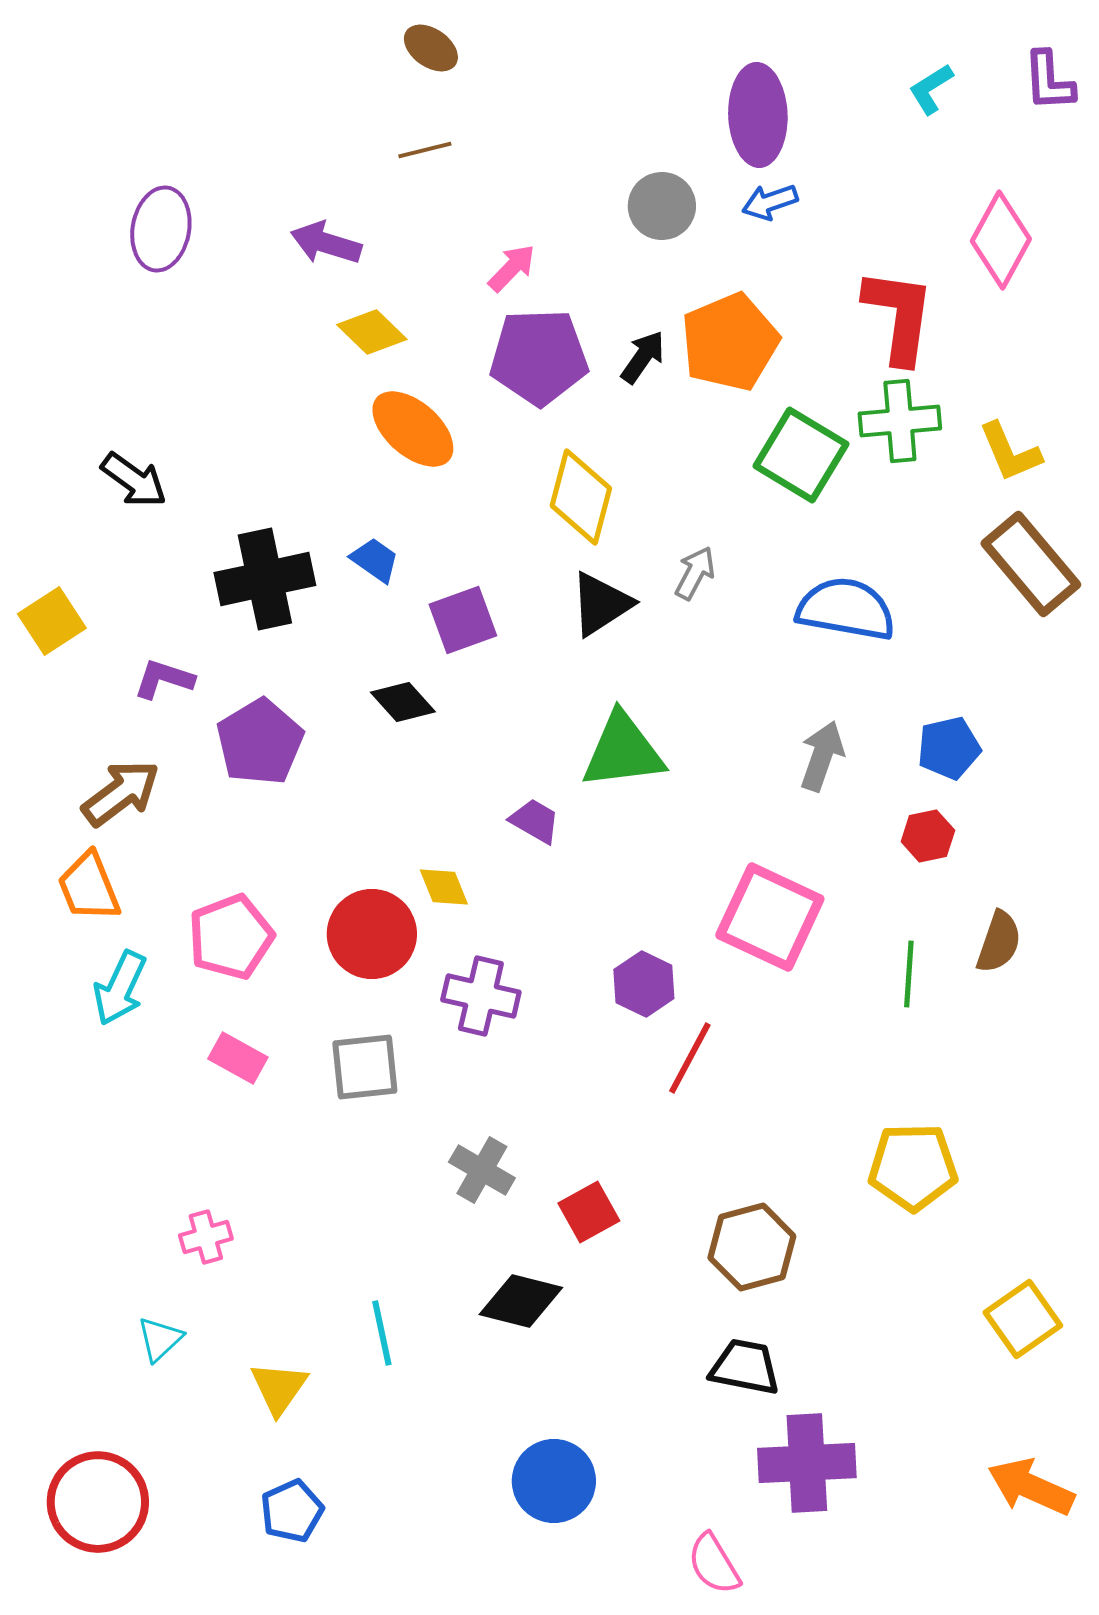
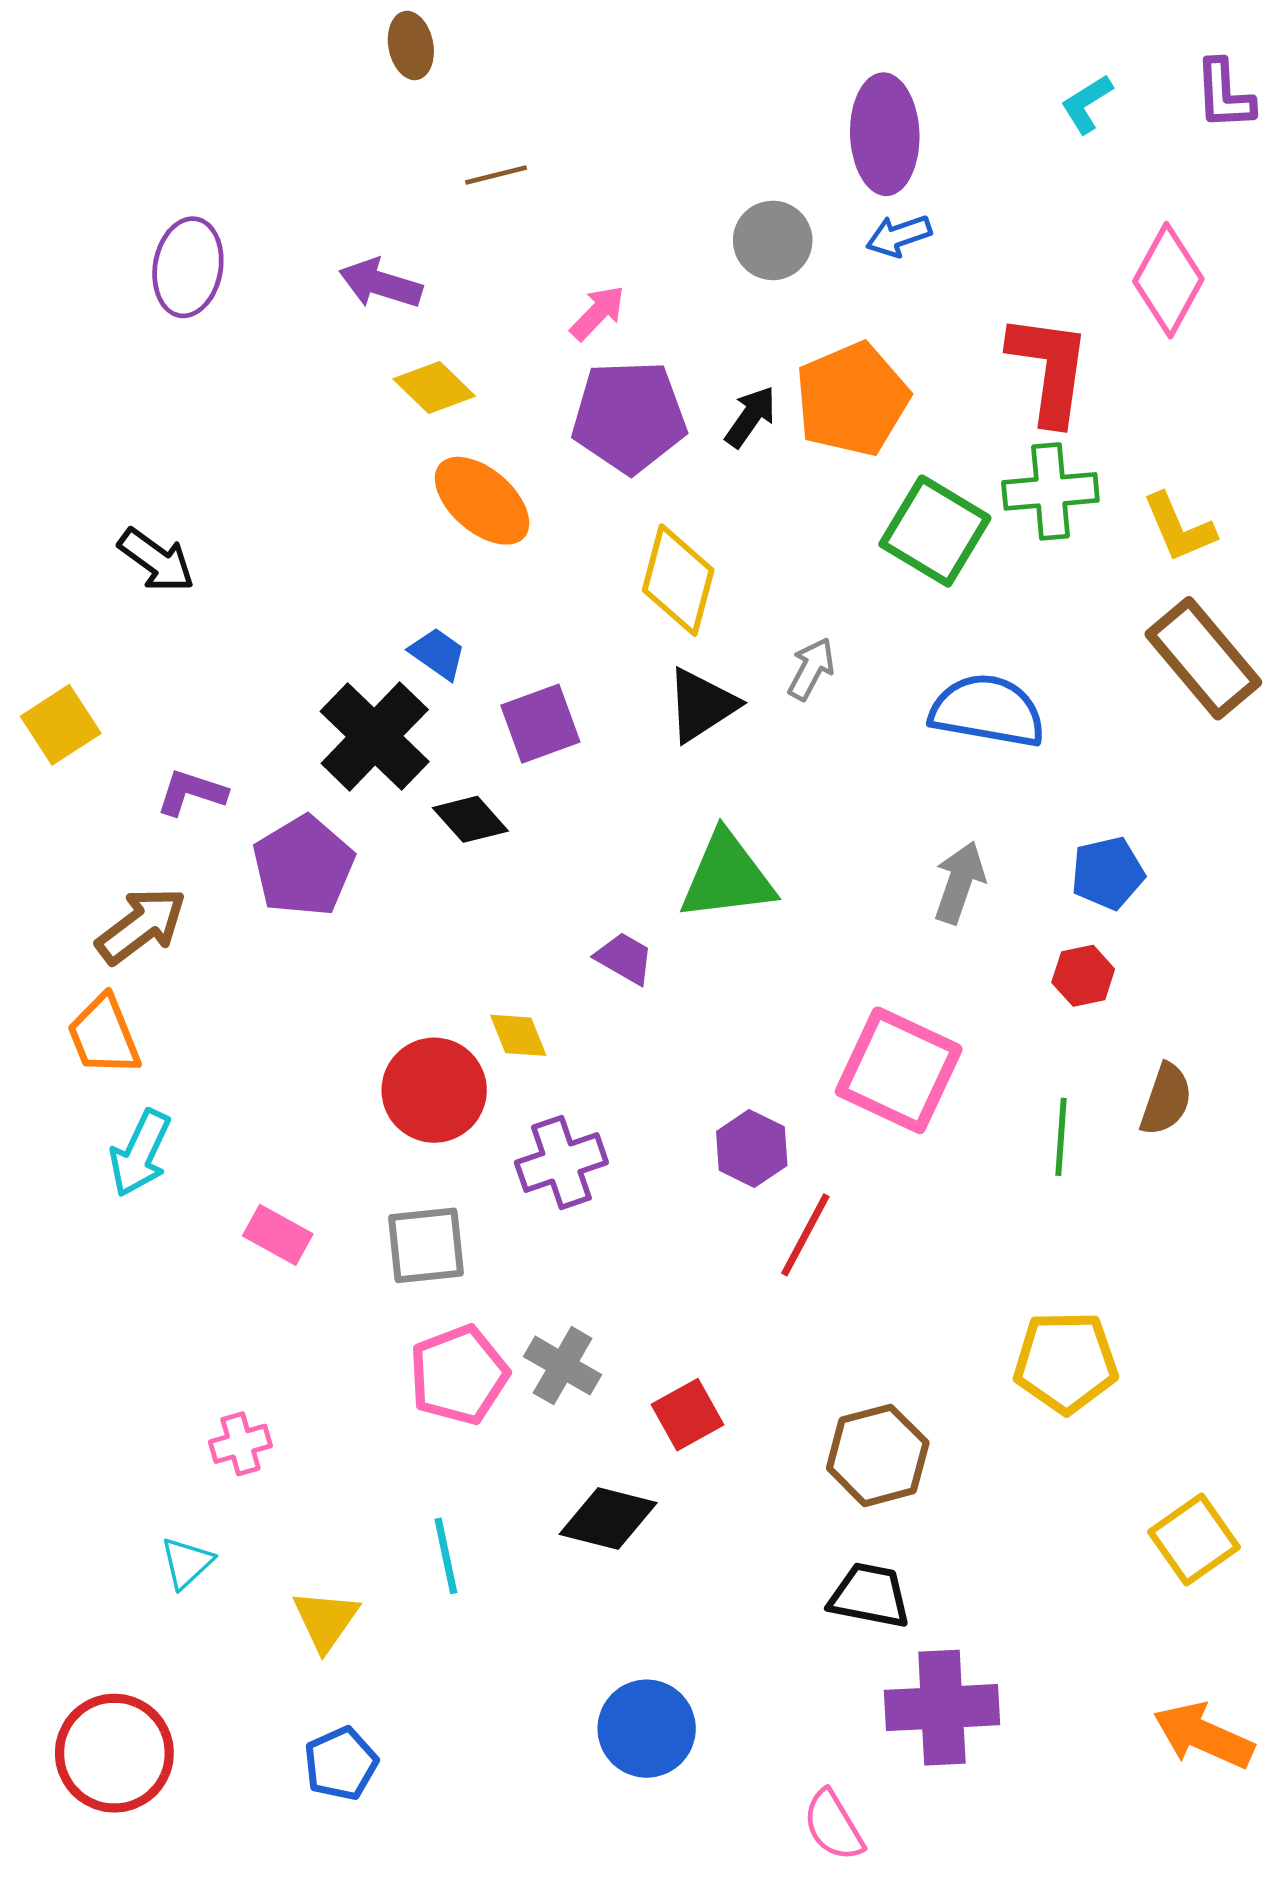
brown ellipse: (431, 48) -> (411, 46), moved, turned 44
black cross: (265, 579) -> (375, 736), moved, turned -34
pink pentagon: (231, 937) -> (459, 1375), moved
purple cross: (481, 996) -> (561, 1163), turned -32

